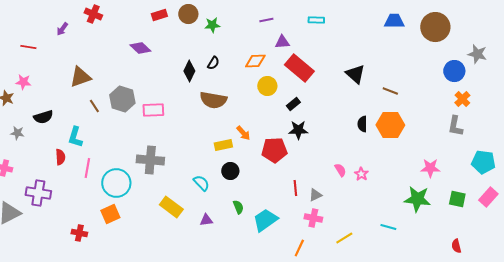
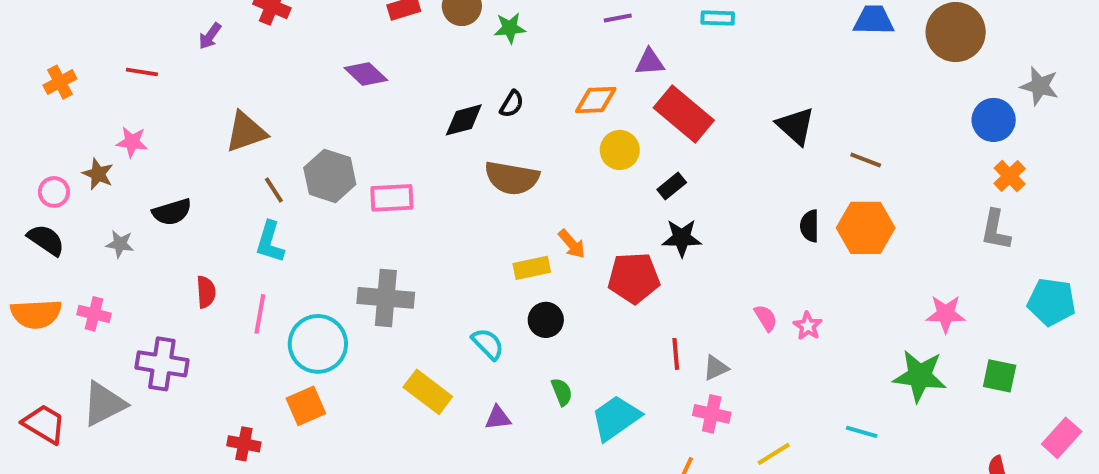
black diamond: (189, 71) -> (464, 120), turned 50
cyan L-shape: (75, 137) -> (270, 242), moved
pink rectangle: (488, 197) -> (1062, 438), moved

